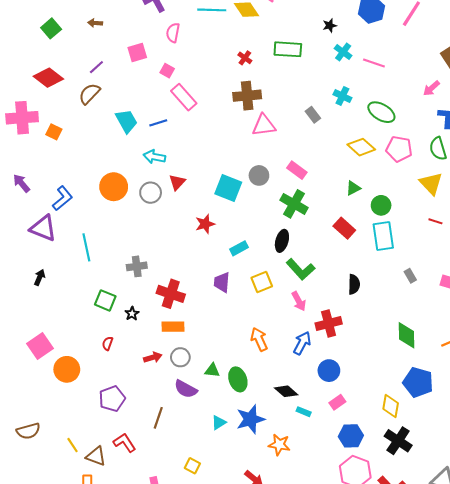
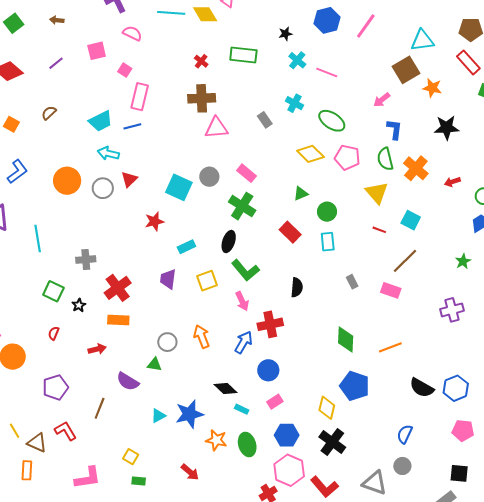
pink semicircle: (173, 33) -> (132, 33), turned 102
brown semicircle: (89, 94) -> (49, 113), moved, size x0.7
pink rectangle: (184, 97) -> (140, 97), turned 52
cyan trapezoid: (126, 121) -> (101, 121), moved, turned 90
blue line: (158, 123) -> (132, 126), moved
blue L-shape: (63, 198) -> (17, 172), moved
cyan rectangle: (383, 236) -> (328, 242), size x0.7
red cross: (171, 294) -> (118, 288), turned 32
gray circle: (180, 357) -> (167, 342), moved
green ellipse: (238, 379) -> (247, 444), moved

